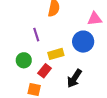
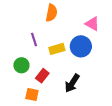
pink triangle: (95, 19) -> (92, 24), turned 35
yellow rectangle: (56, 54) -> (57, 49), moved

